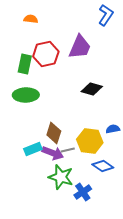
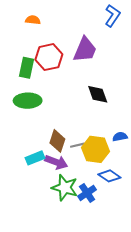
black diamond: (92, 89) -> (98, 94), turned 55
gray line: (68, 150) -> (77, 145), moved
blue cross: (83, 192) -> (87, 193), moved

